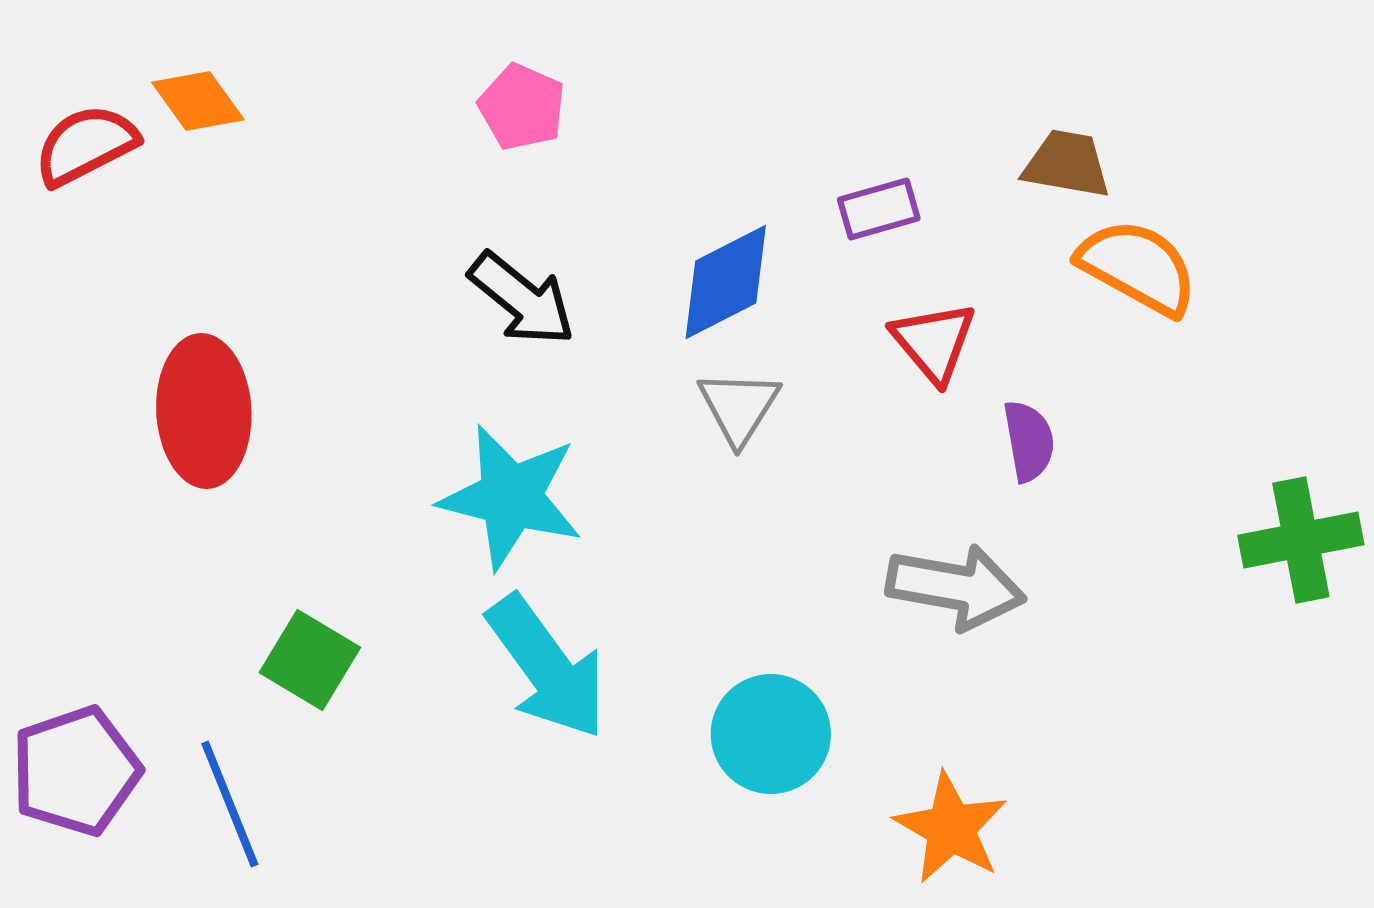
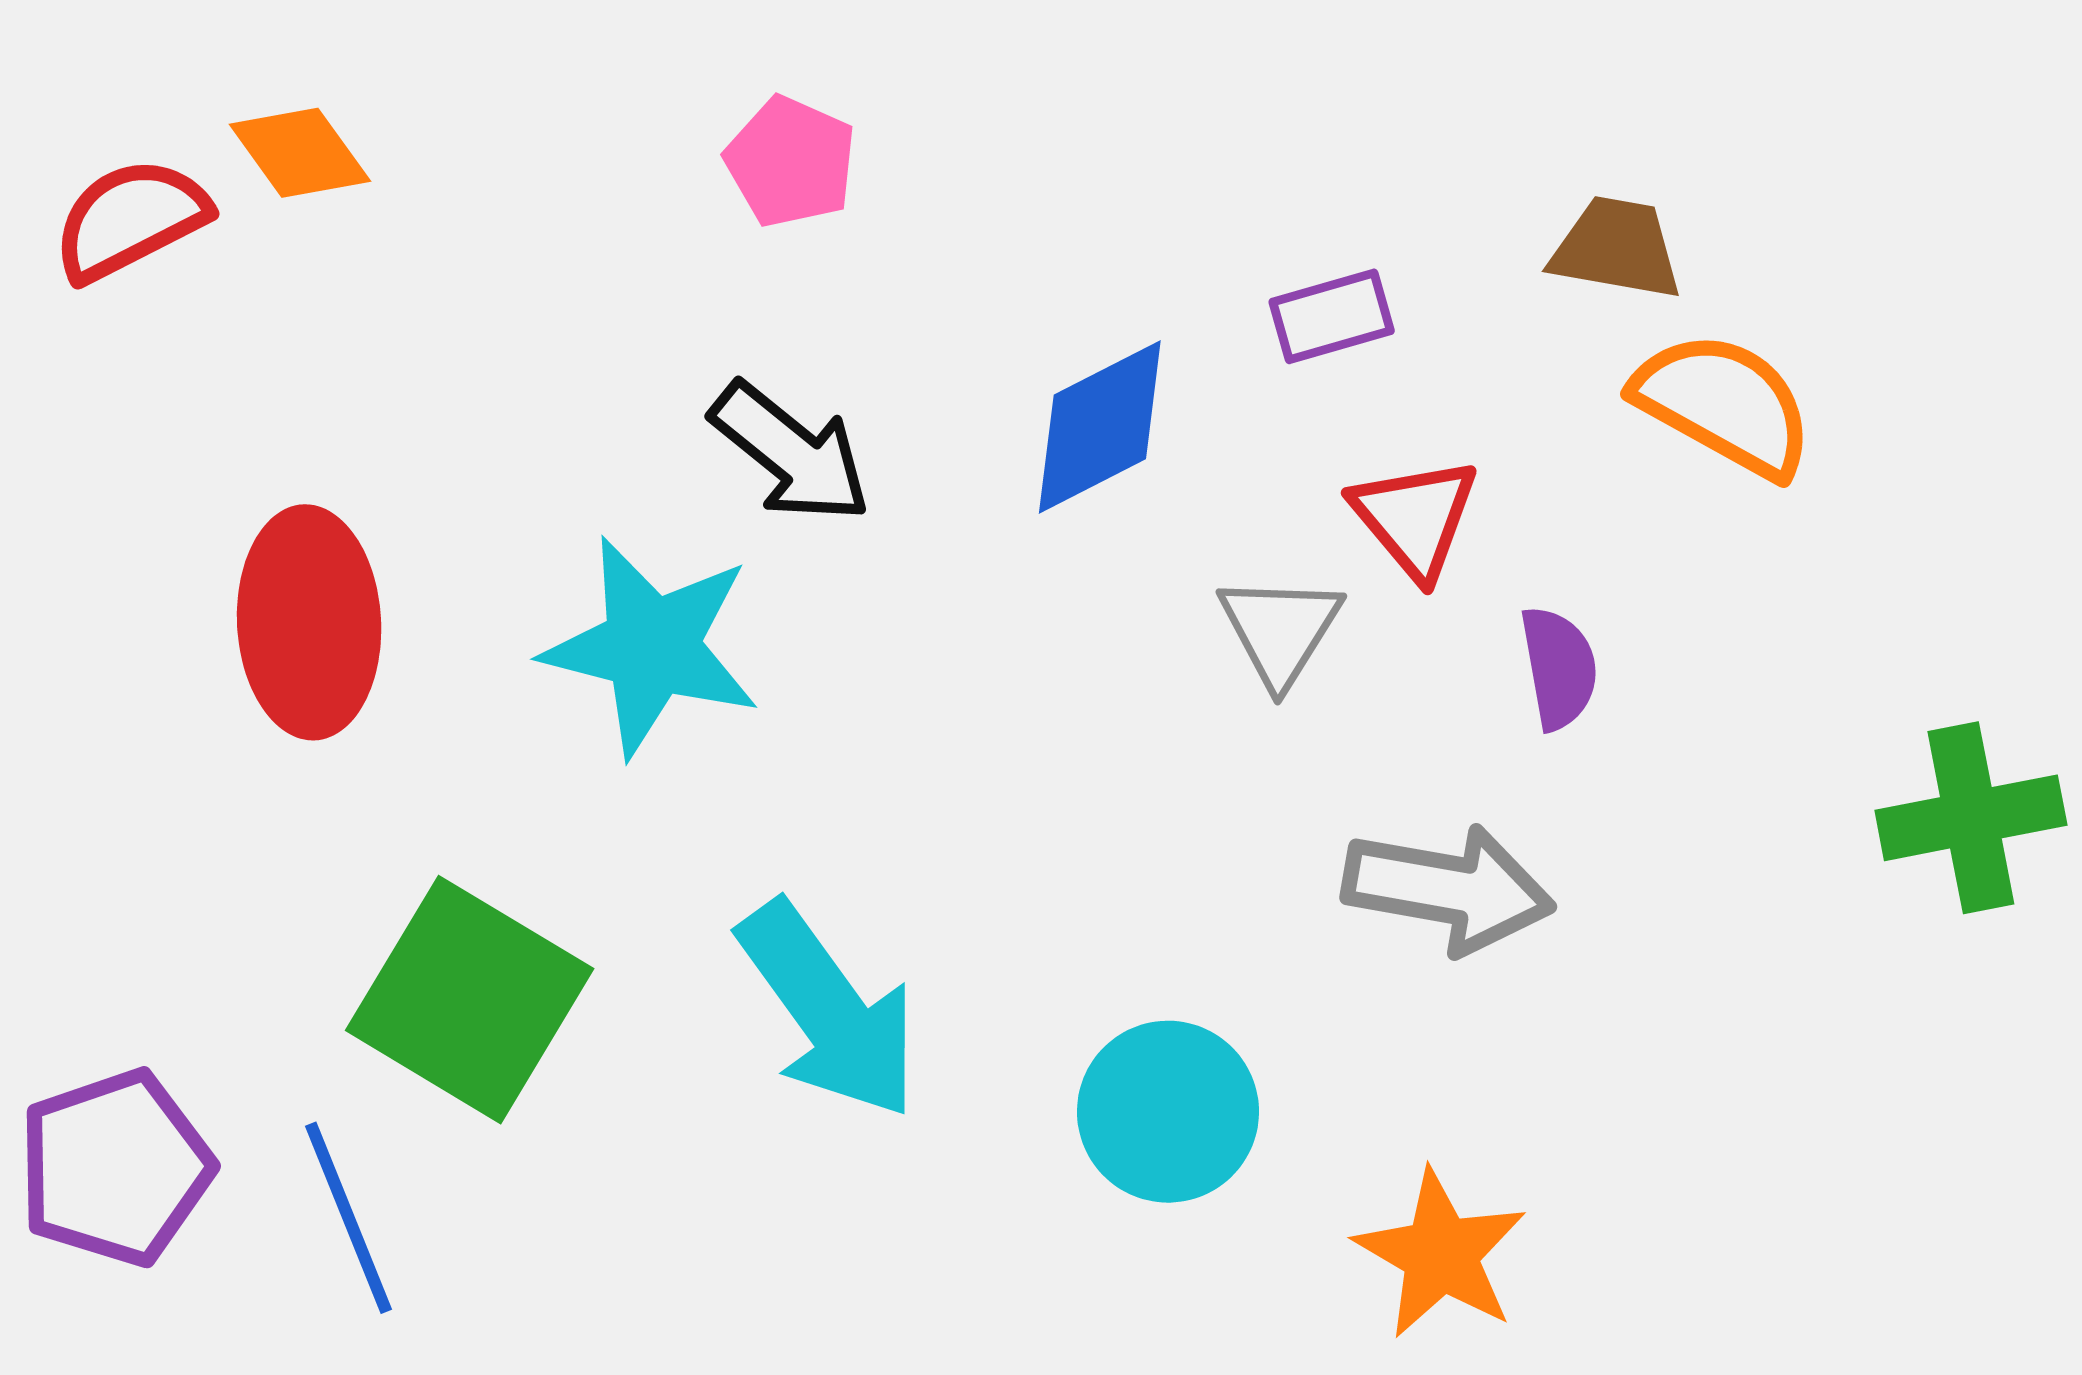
gray triangle: (739, 407) -> (1280, 630), moved
cyan star: (511, 497) -> (651, 647), moved
green square: (310, 660) -> (470, 1000), size x1.6

